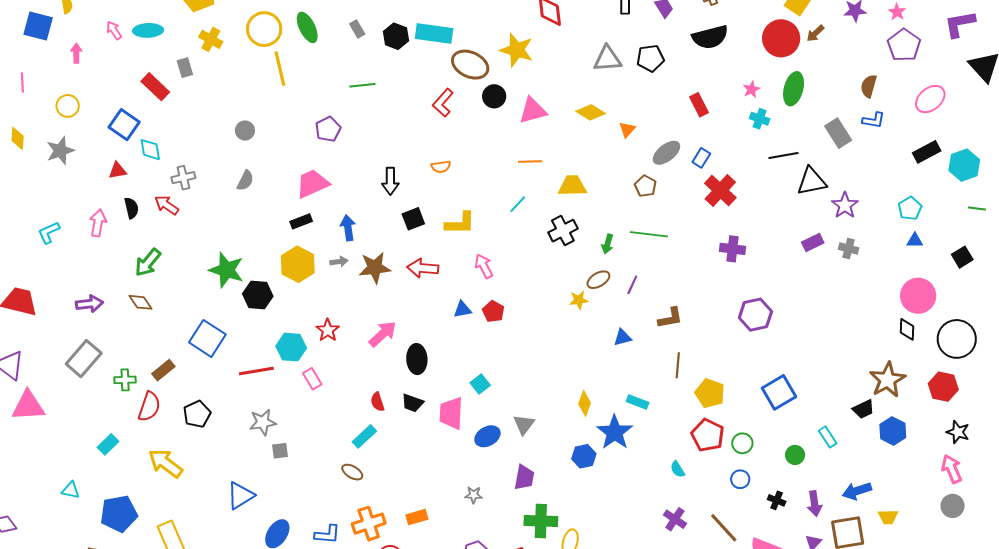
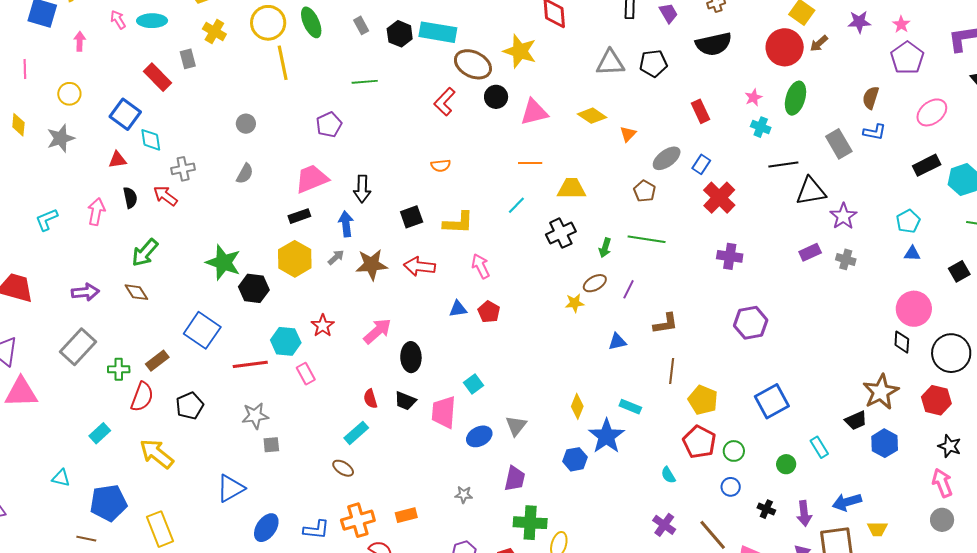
black arrow: (390, 181) -> (362, 189), moved
gray arrow: (339, 262) -> (336, 257), turned -36

